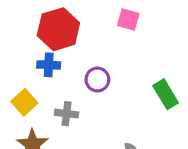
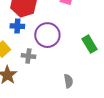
purple circle: (97, 80) -> (47, 35), size x1.6

